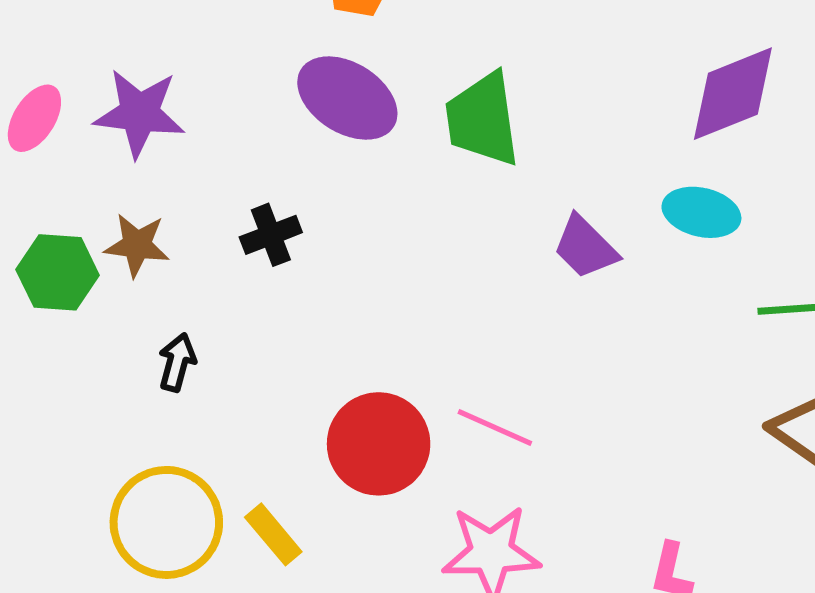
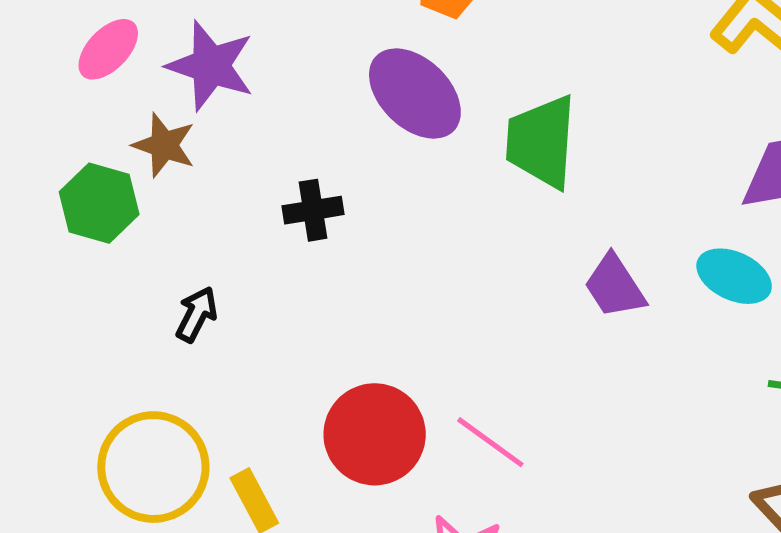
brown star: (137, 245) -> (164, 145), moved

